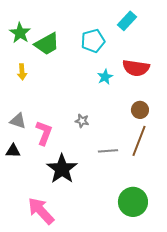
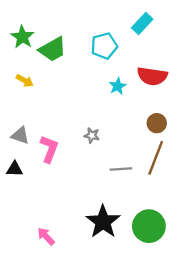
yellow arrow: (22, 72) -> (25, 81), turned -56
black star: (62, 169) -> (103, 222), moved
pink arrow: (41, 211) -> (46, 236), size x0.6

